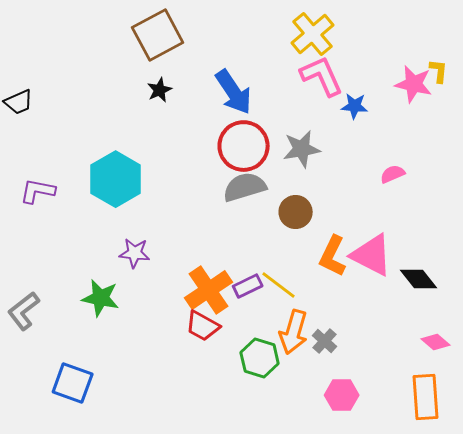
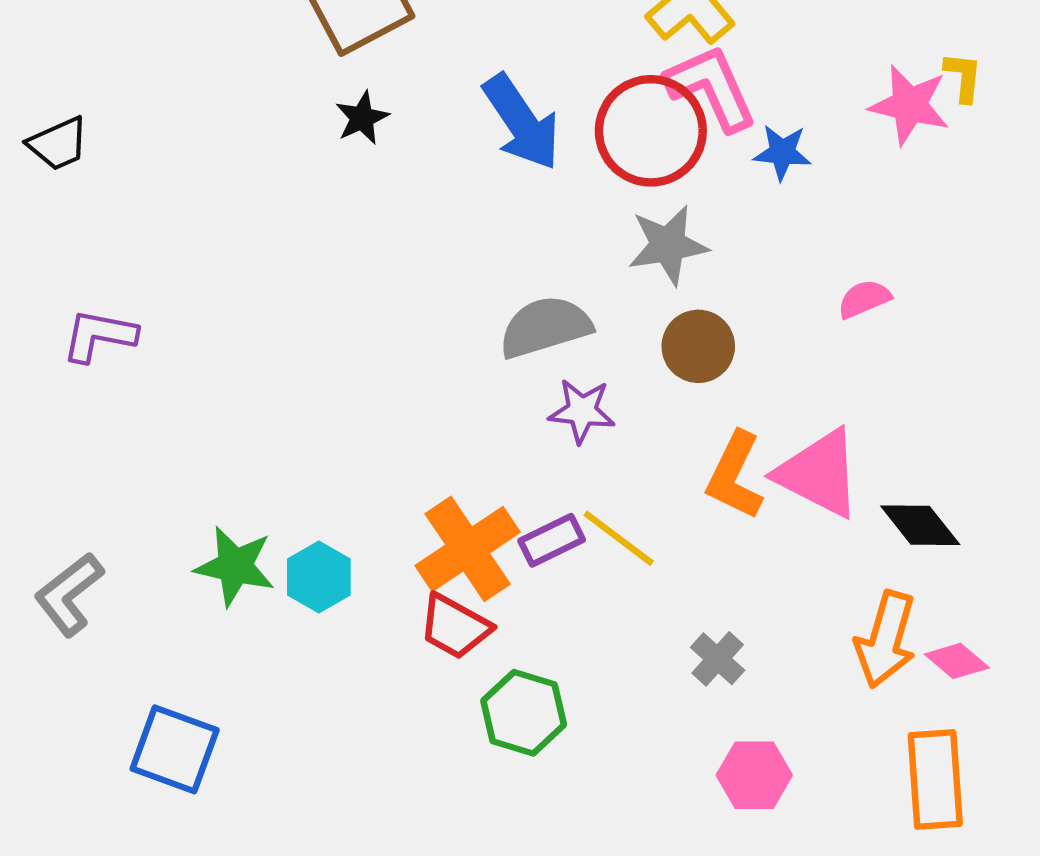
red circle: (244, 146) -> (651, 131), moved
cyan hexagon: (116, 179) -> (319, 577), moved, size x0.6
brown circle: (296, 212) -> (698, 346), moved
purple star: (135, 253) -> (582, 411), moved
orange arrow: (294, 332) -> (886, 639), moved
green hexagon: (260, 358) -> (524, 713), moved

